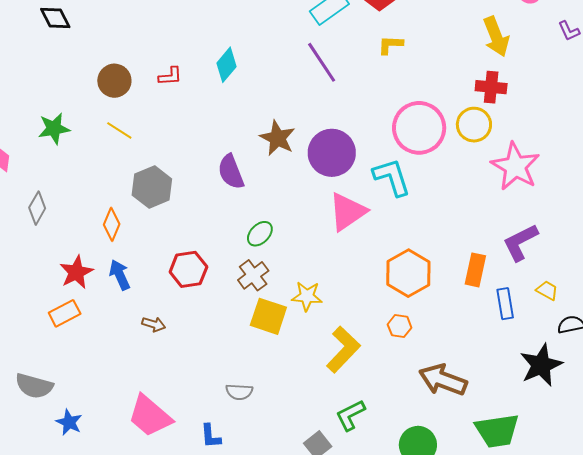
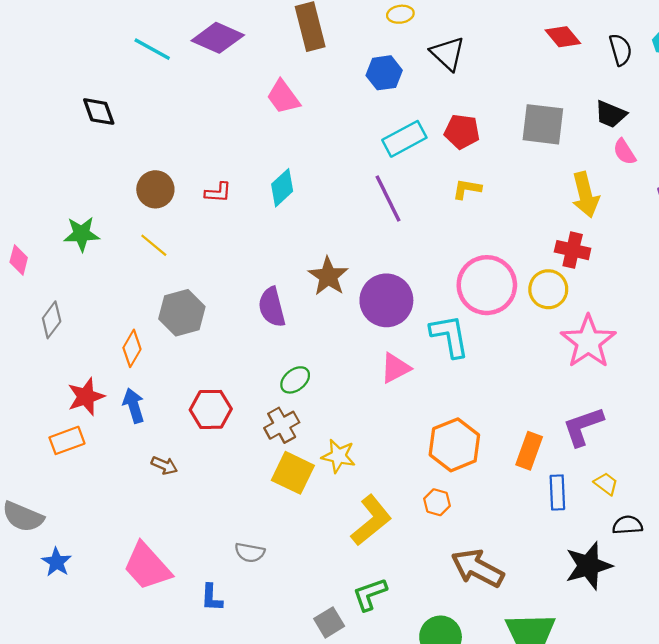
pink triangle: (347, 212) -> (395, 368), size x0.7

